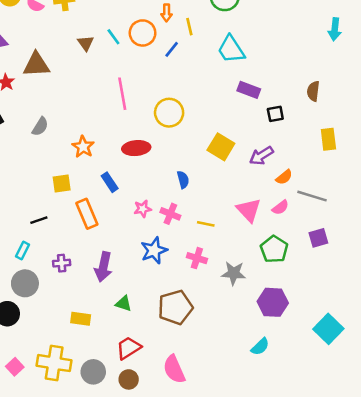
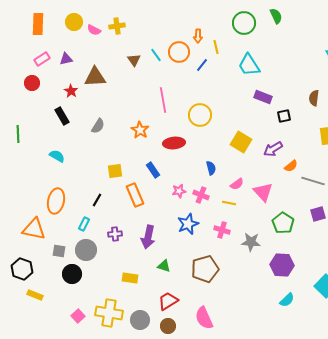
orange star: (83, 147) -> (140, 130), moved
pink semicircle: (280, 207) -> (237, 184), moved
black line: (39, 220) -> (97, 200), turned -40
cyan semicircle: (260, 347) -> (287, 300), moved

